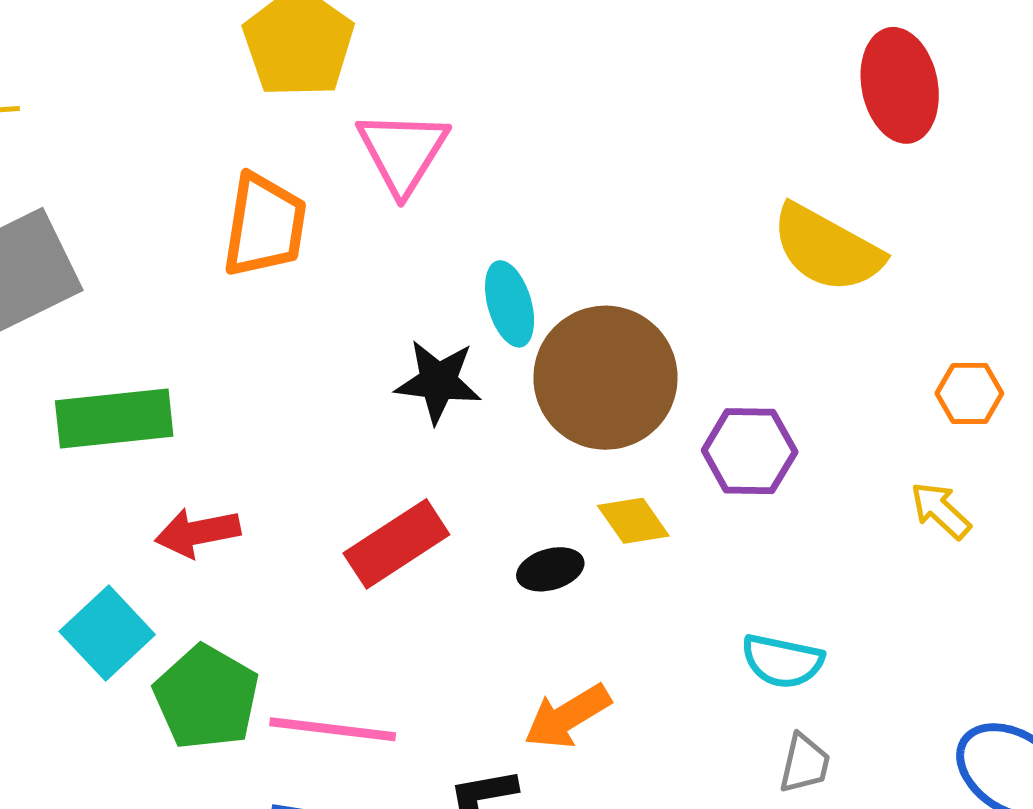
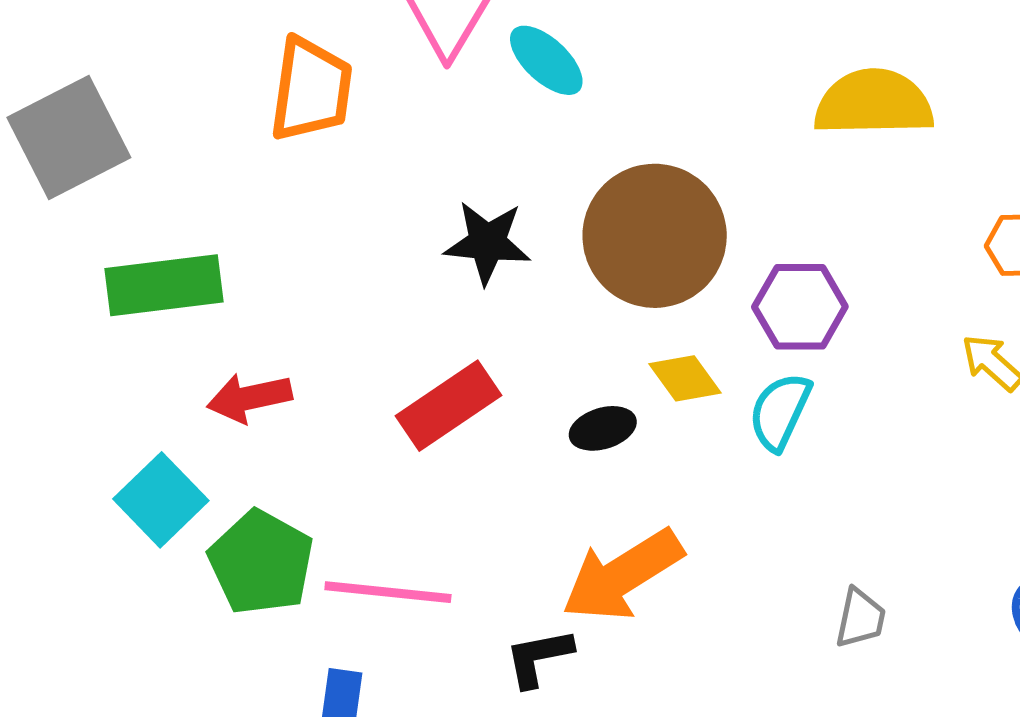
yellow semicircle: (827, 248) -> (874, 103), turned 151
cyan ellipse: (510, 304) -> (546, 60), moved, turned -30
cyan semicircle: (782, 661) -> (780, 411), moved, turned 104
orange arrow: (567, 716) -> (622, 575), size x1.4

